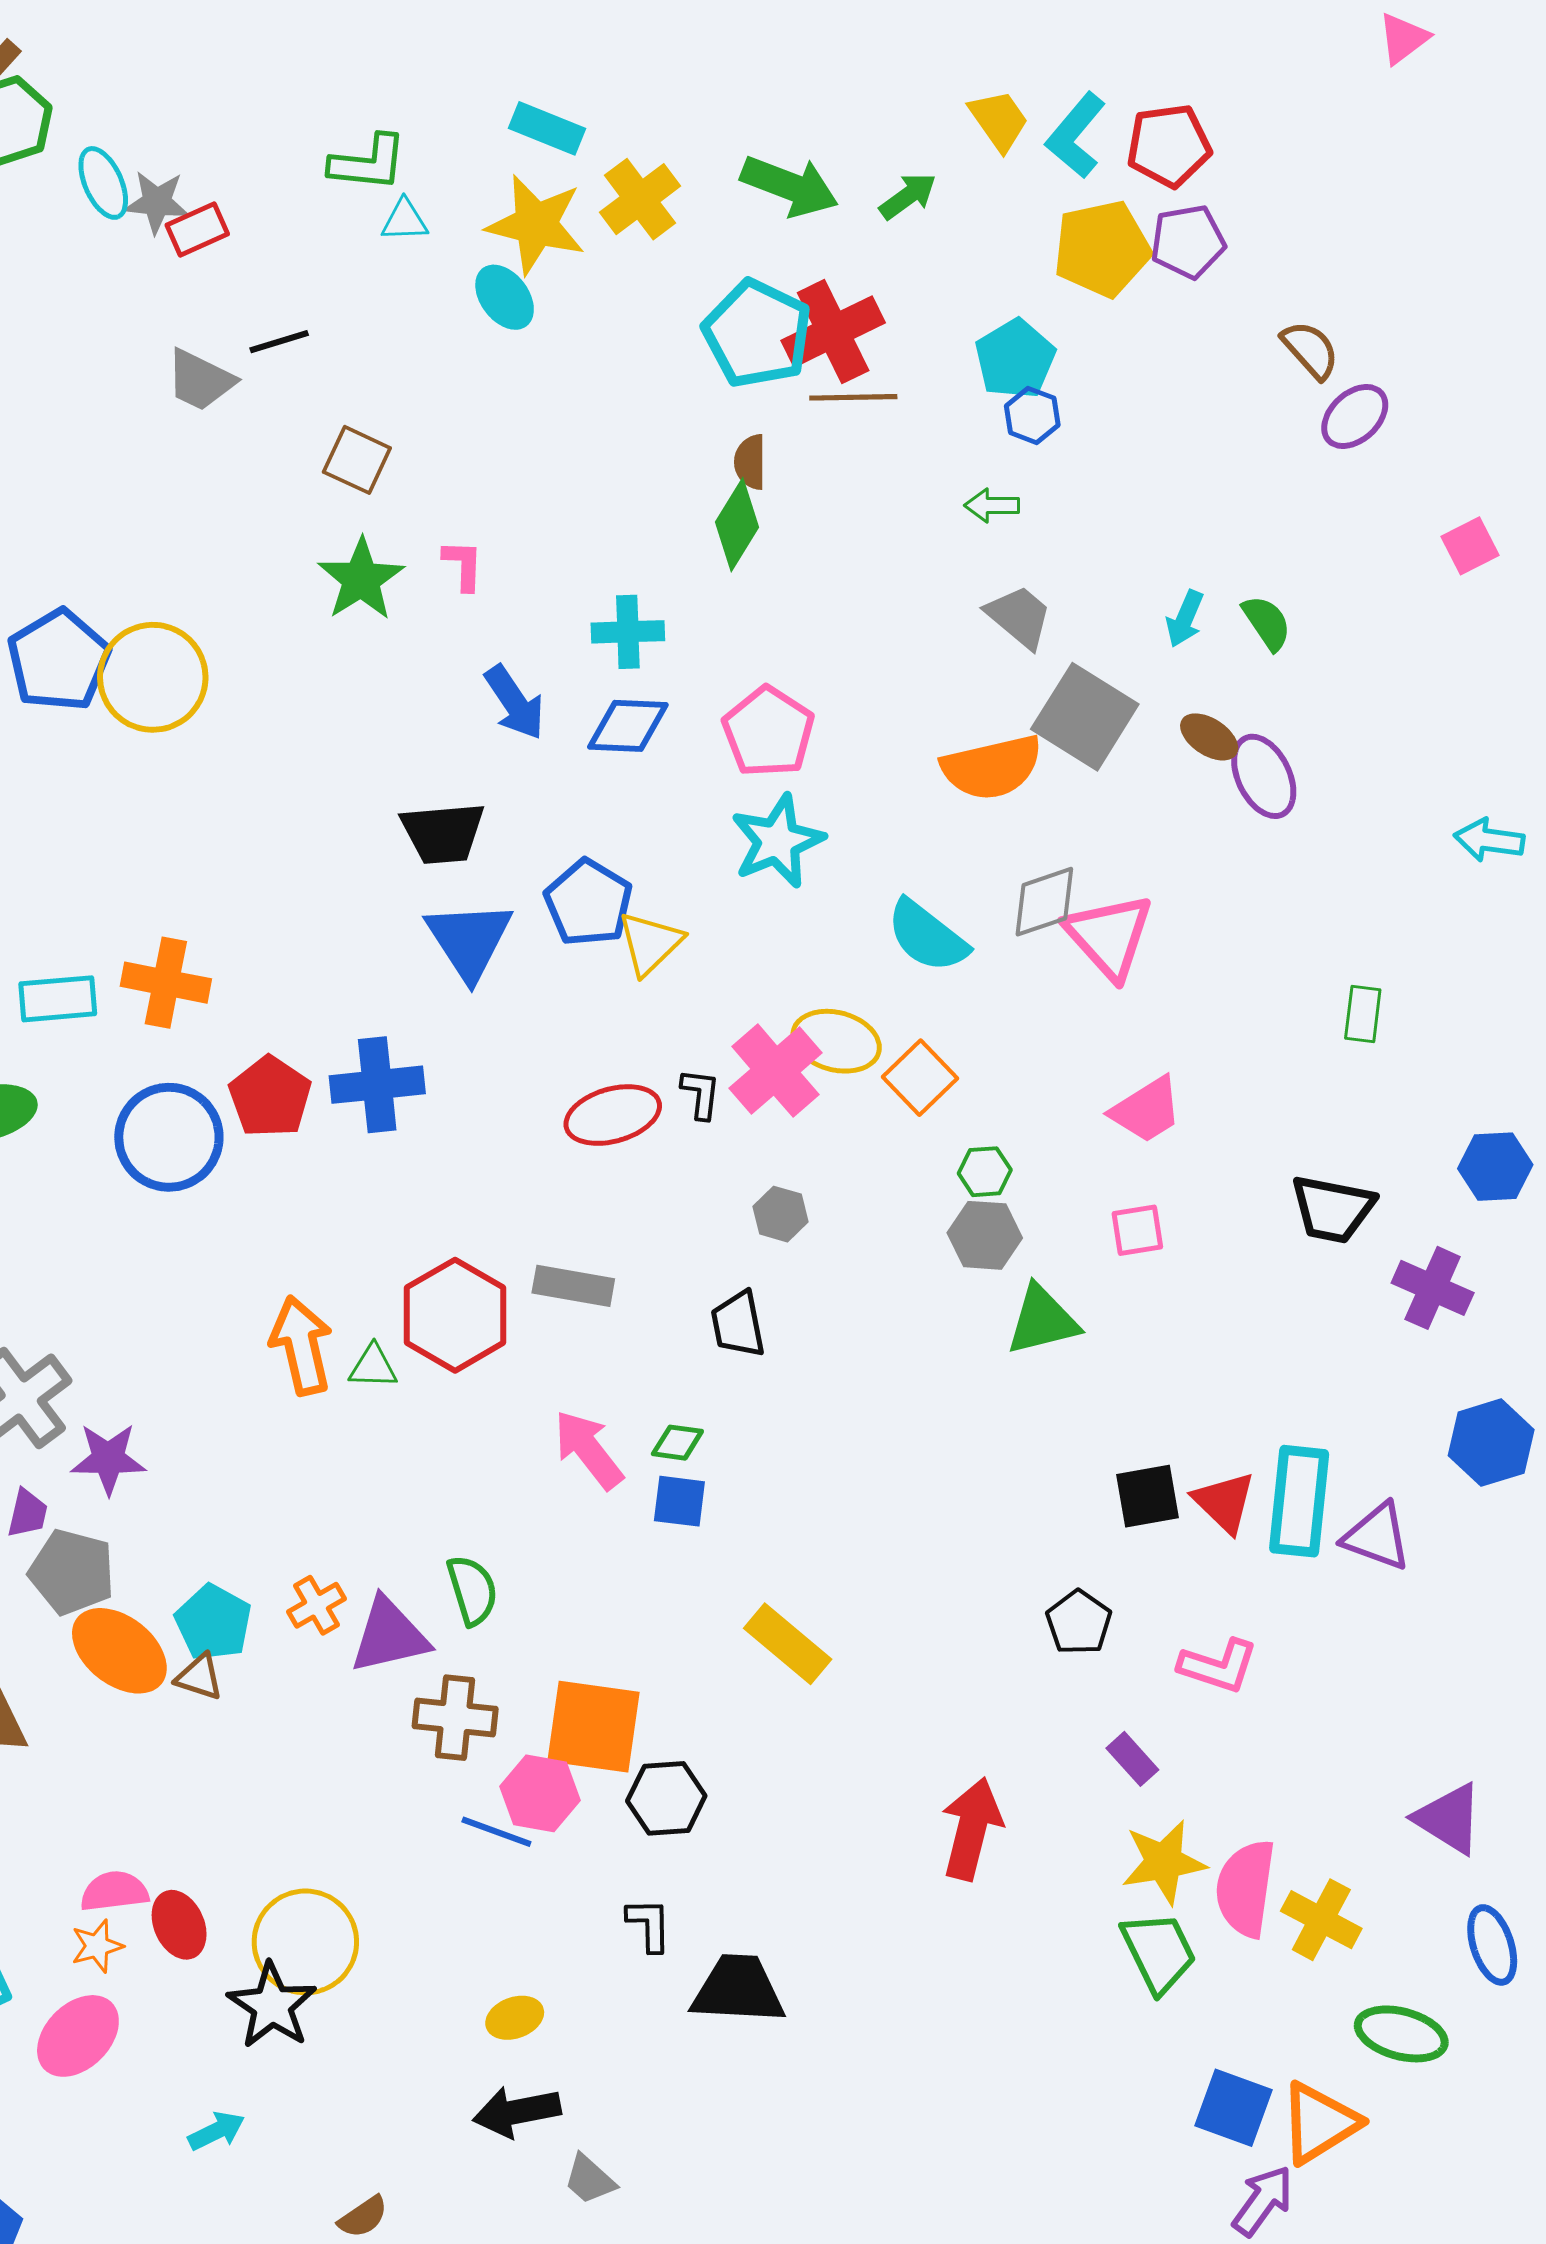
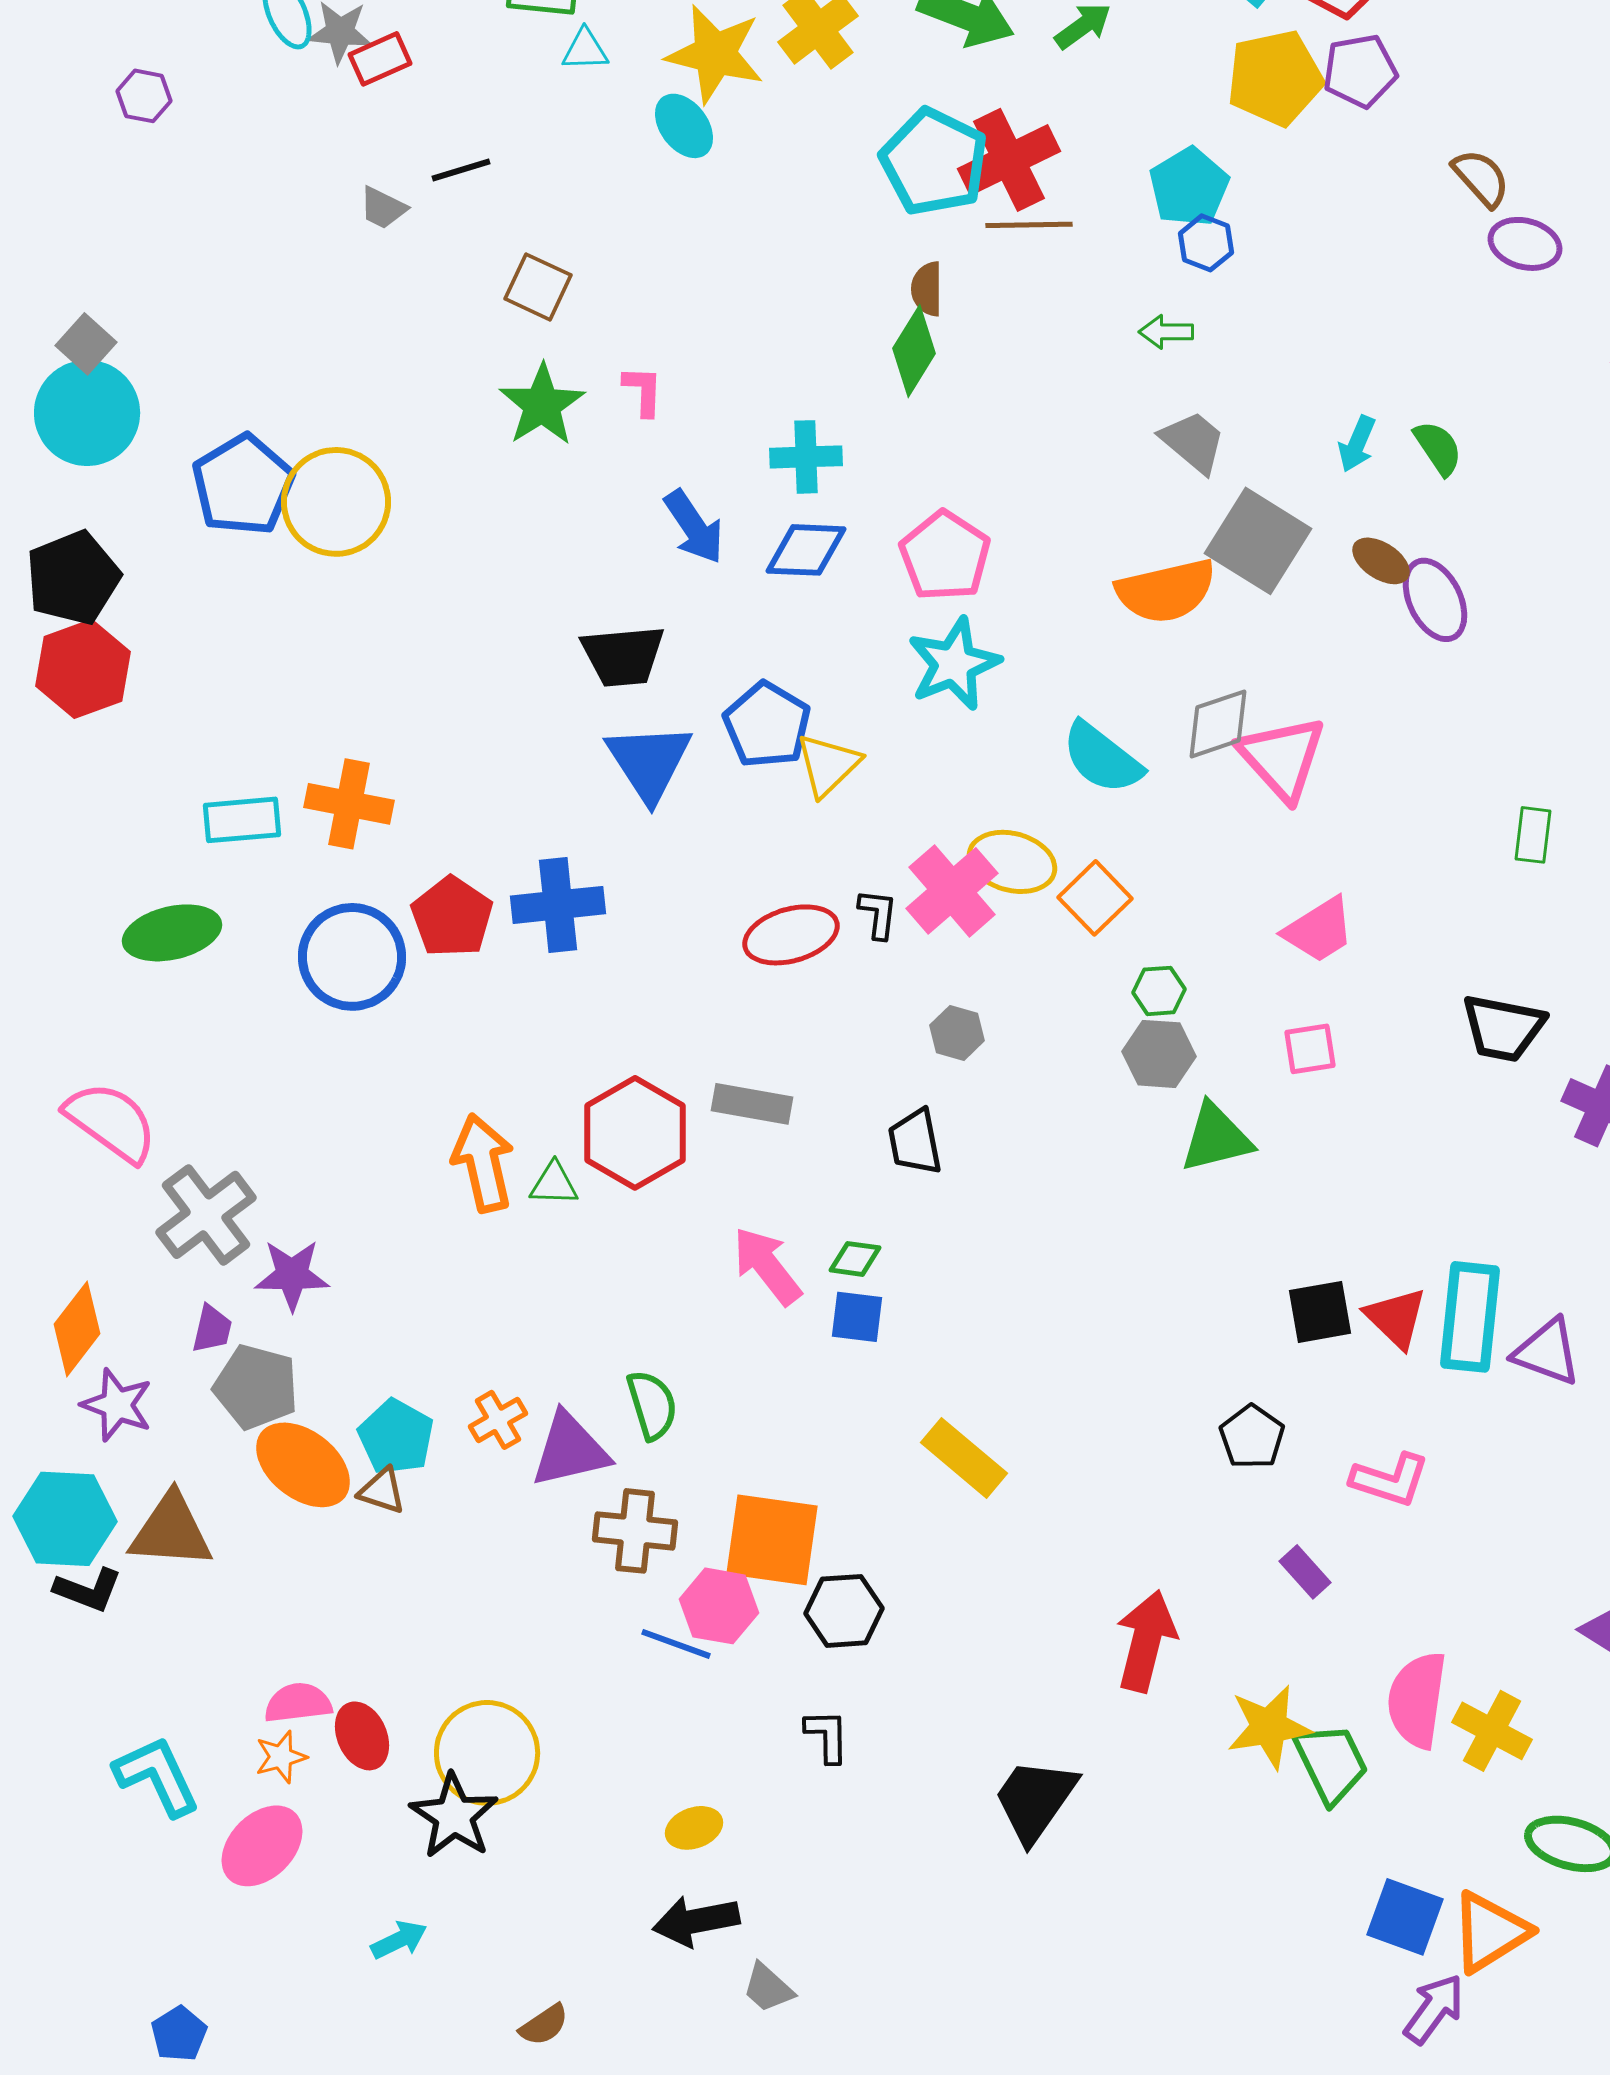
gray trapezoid: (200, 380) -> (383, 208), size x0.7
purple ellipse: (1355, 416) -> (1525, 244), turned 58
yellow star: (1164, 1862) -> (1269, 1727), moved
black trapezoid: (738, 1989) -> (1035, 1800), moved, turned -58

